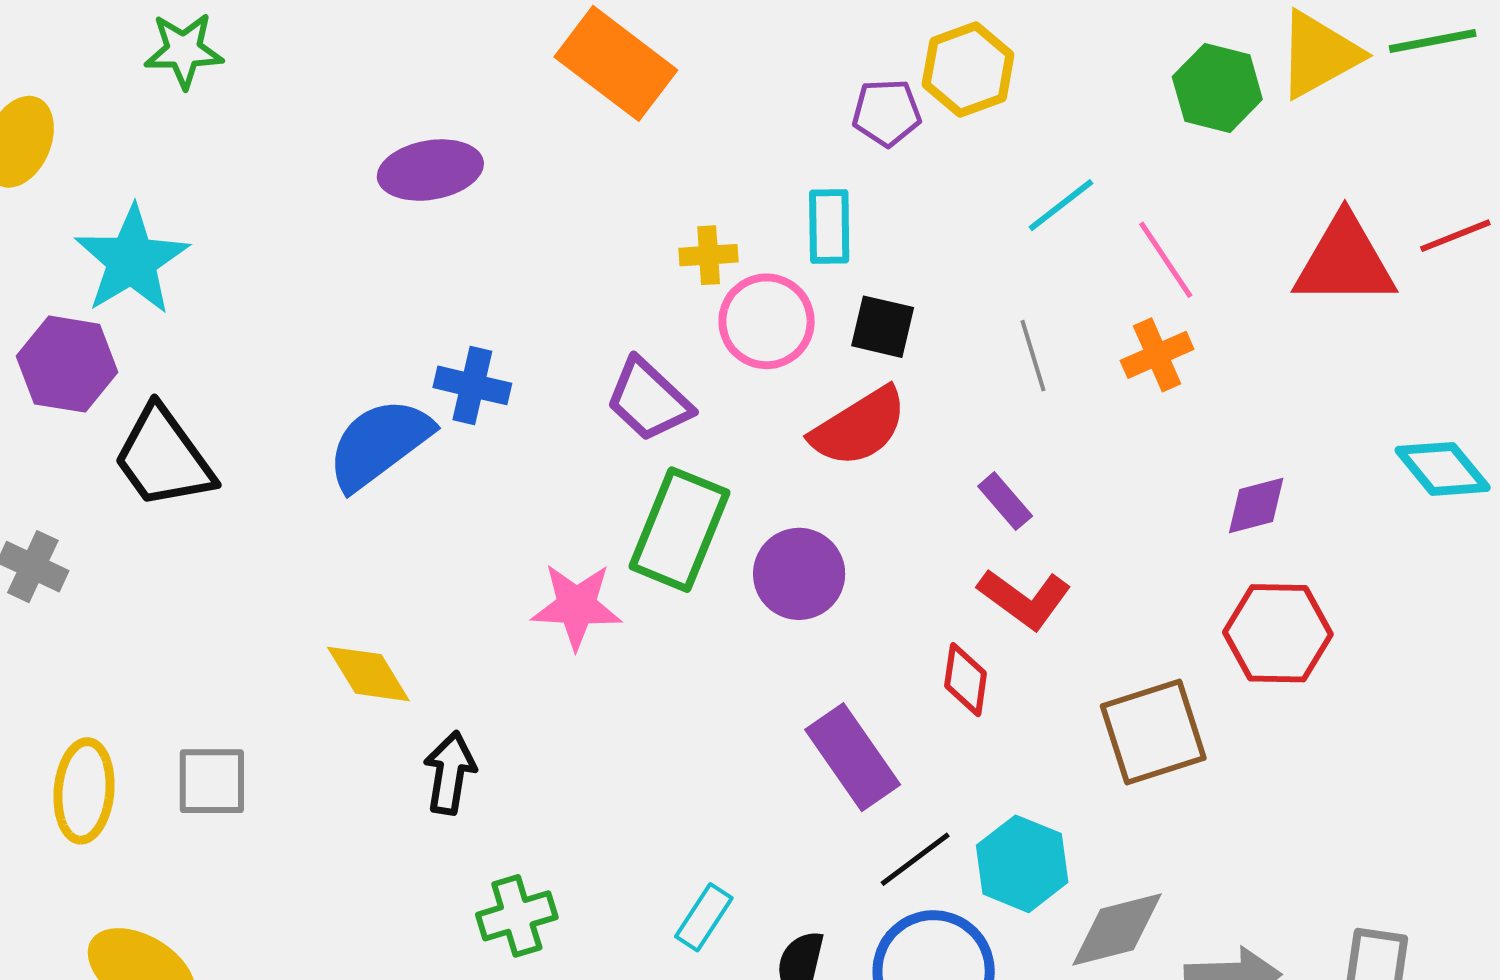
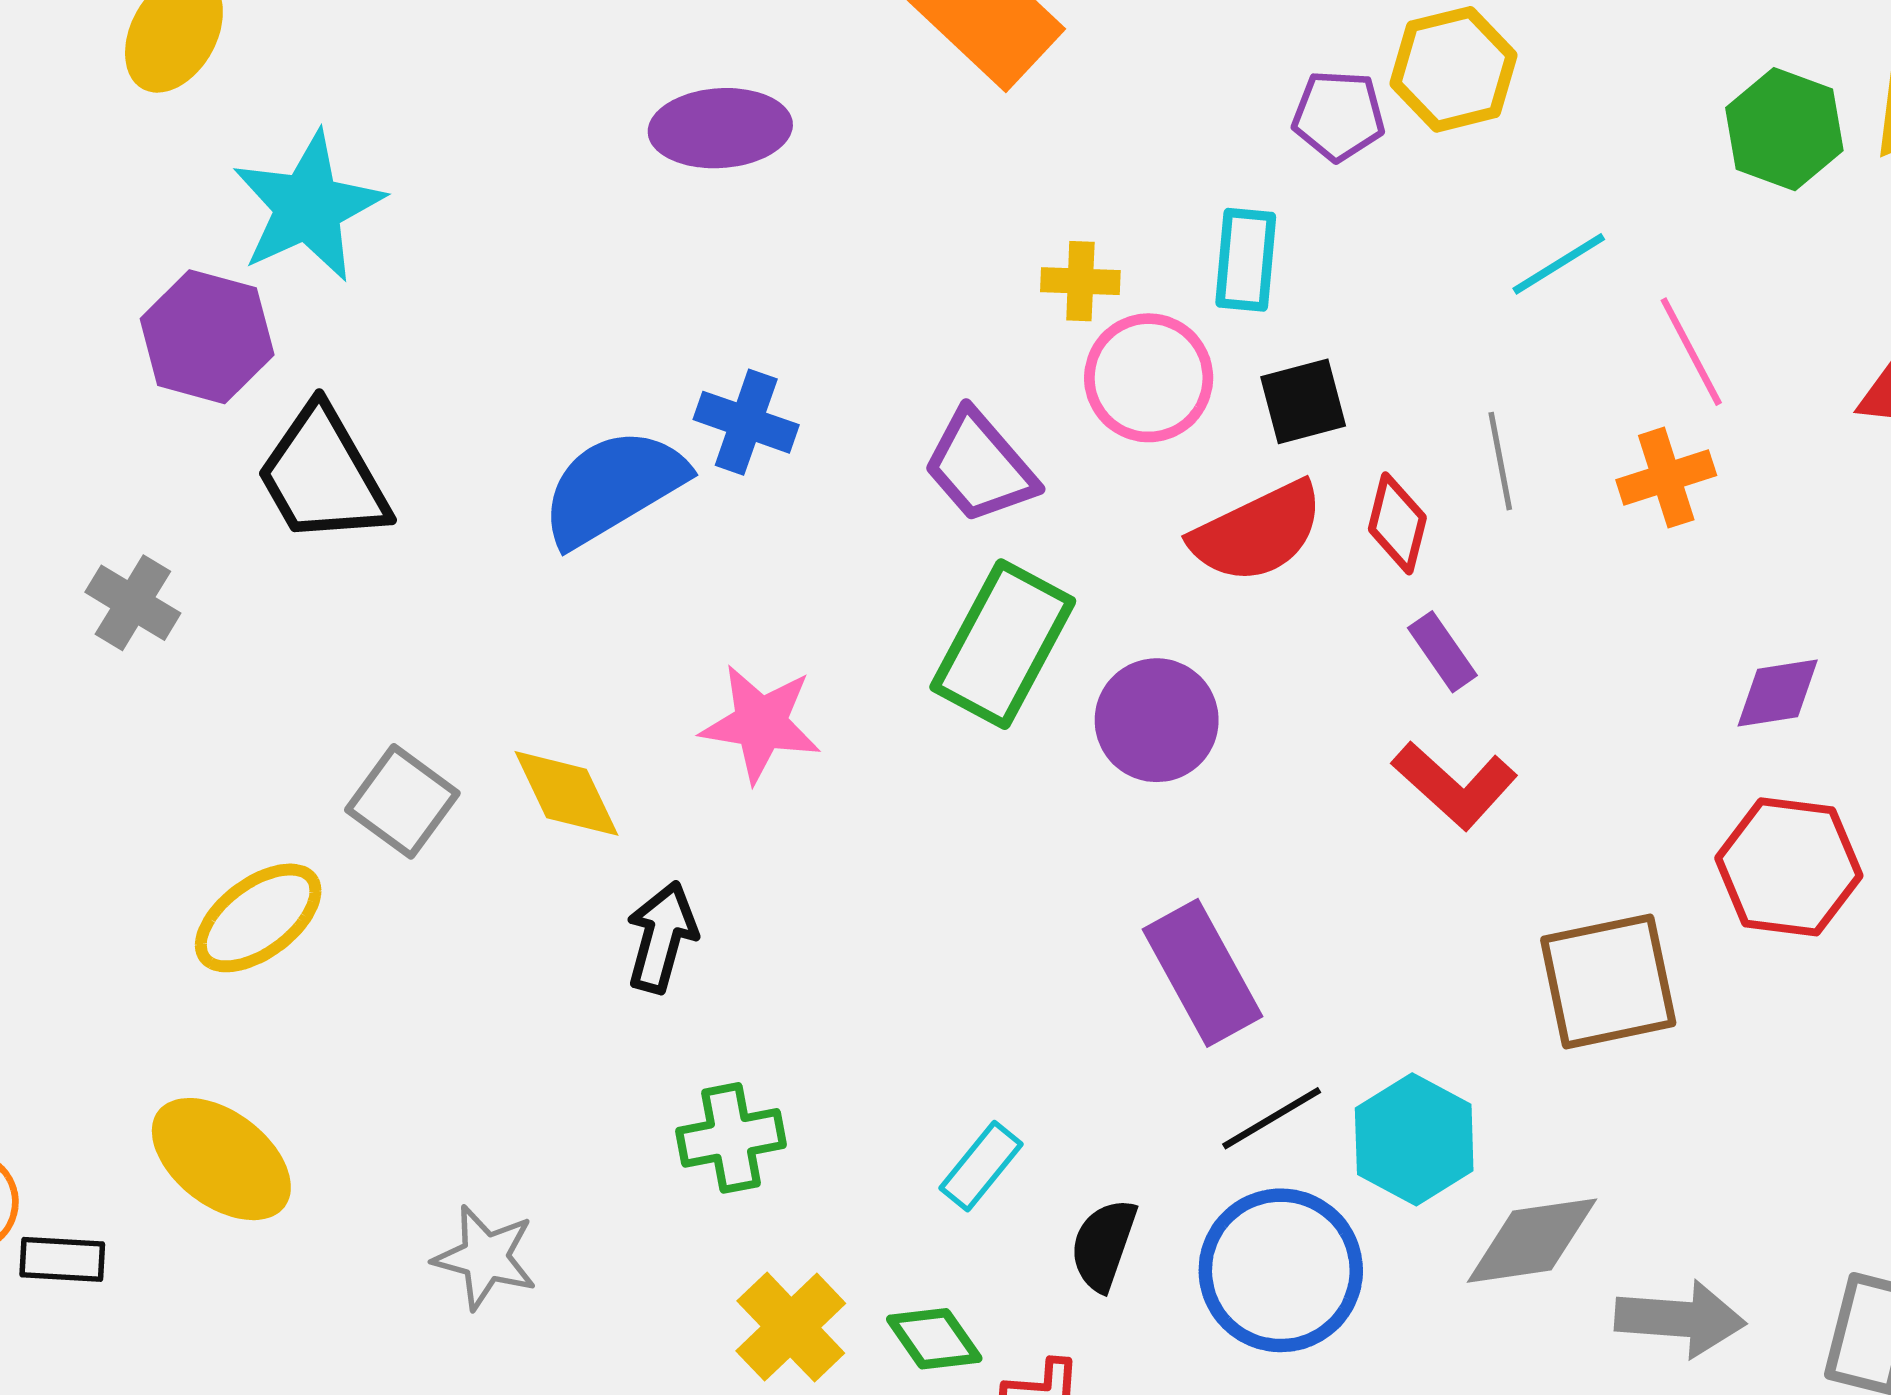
black square: (883, 327) -> (1303, 401), turned -34
pink star: (576, 606) -> (761, 723), moved
red diamond: (966, 680) -> (1397, 523), moved
gray square: (212, 781) -> (402, 801), moved, turned 30
yellow ellipse: (84, 791) -> (258, 918), moved, turned 42

